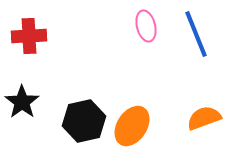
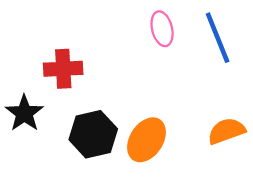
red cross: (29, 36) -> (63, 69), moved

